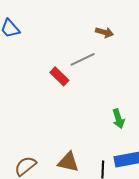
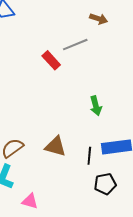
green arrow: (118, 119) -> (96, 106), moved

